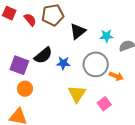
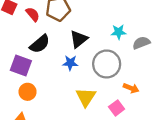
black triangle: (78, 31) -> (79, 39), moved
black semicircle: (43, 55) -> (40, 44), moved
orange arrow: (116, 76) -> (131, 88), moved

